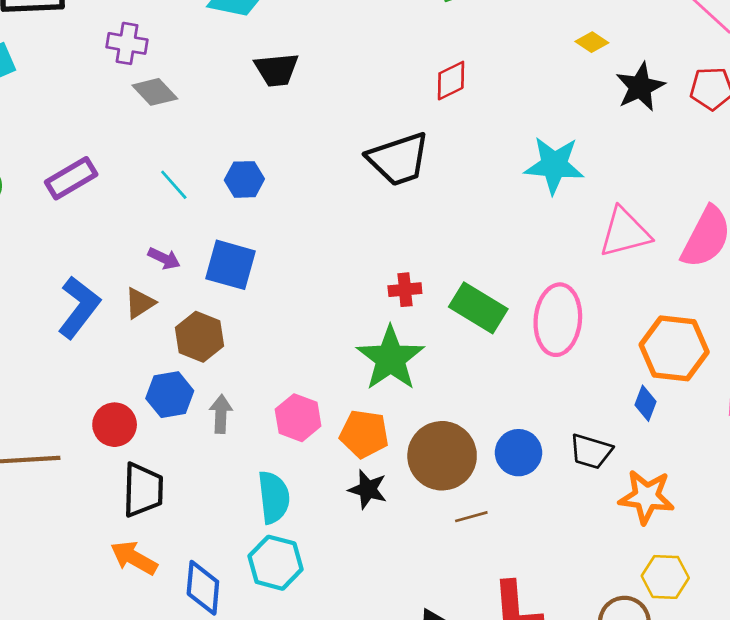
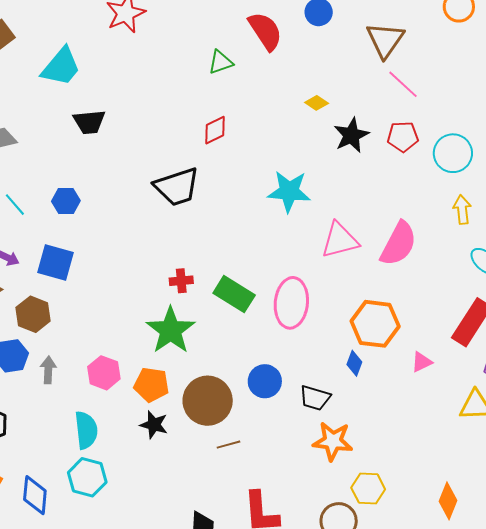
blue circle: (518, 453) -> (265, 381), moved
orange star: (646, 497) -> (333, 441), moved

